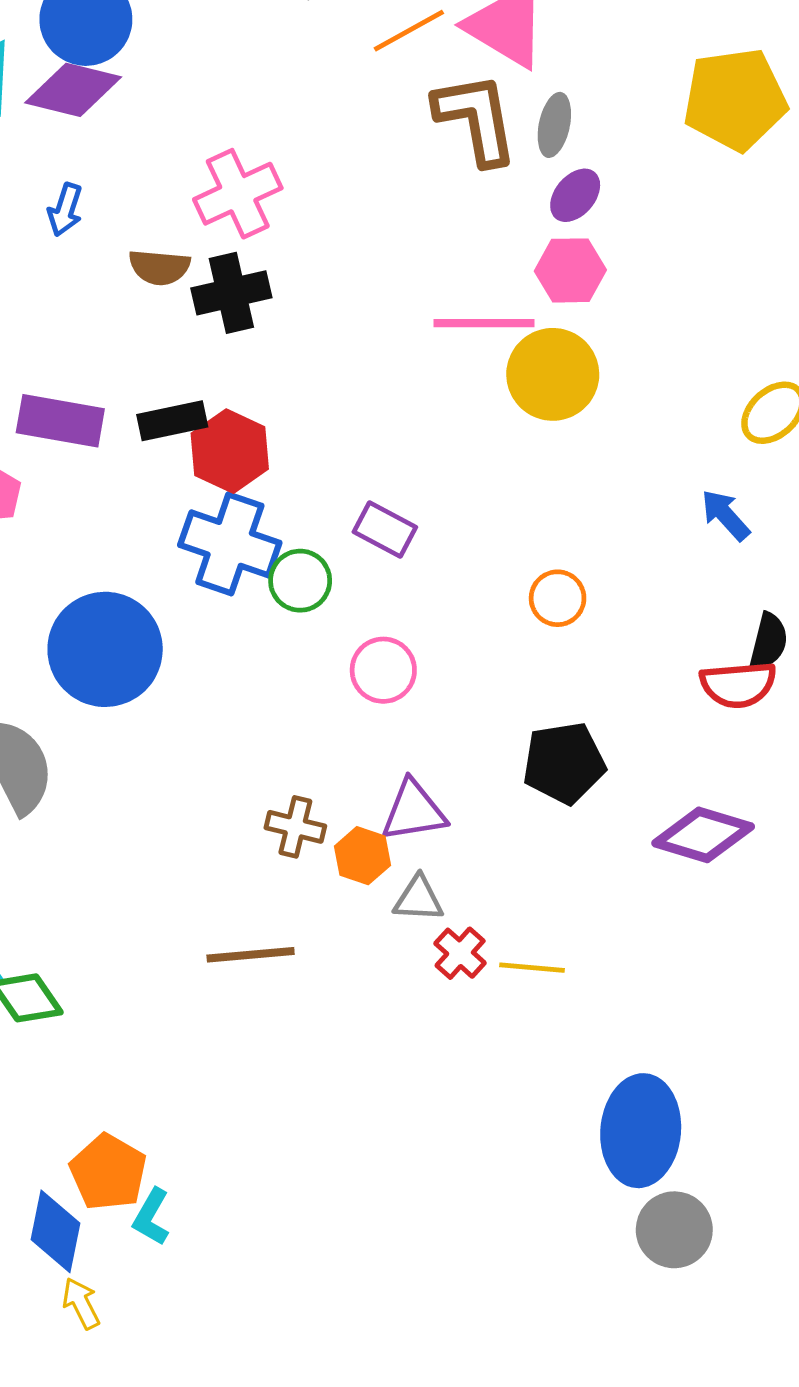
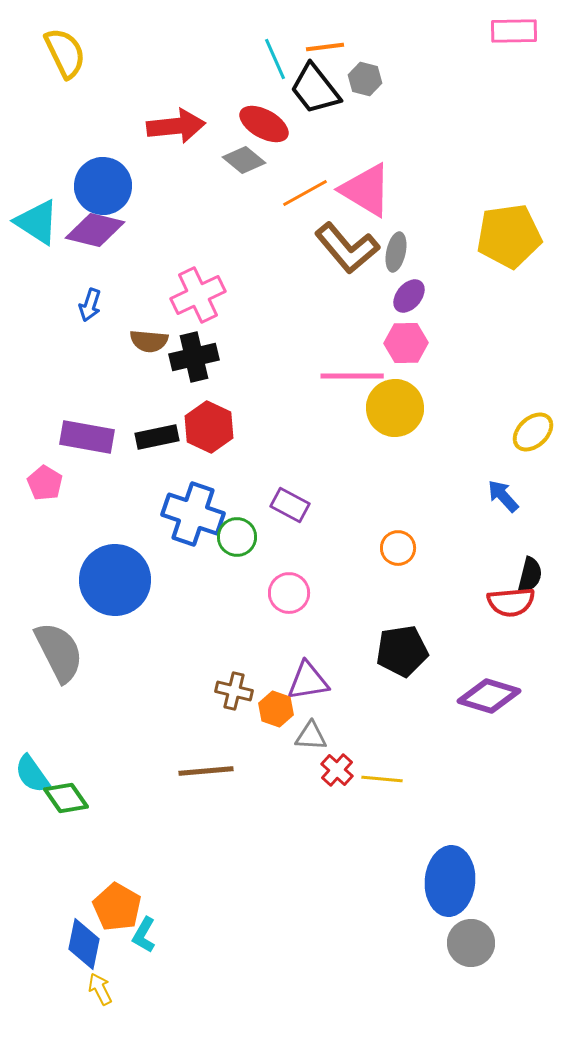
brown L-shape: (476, 119) -> (347, 248), turned 150
red hexagon: (230, 451) -> (209, 427), moved

